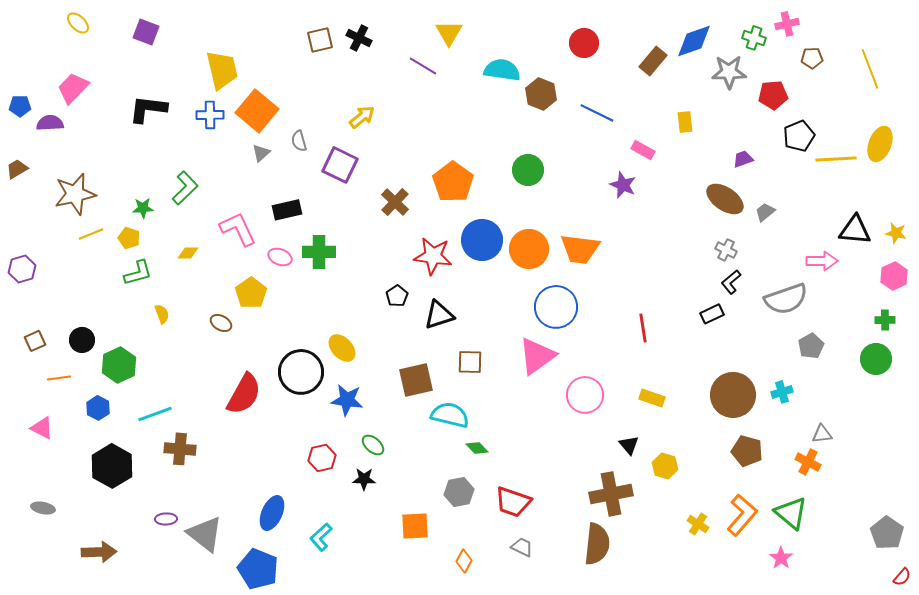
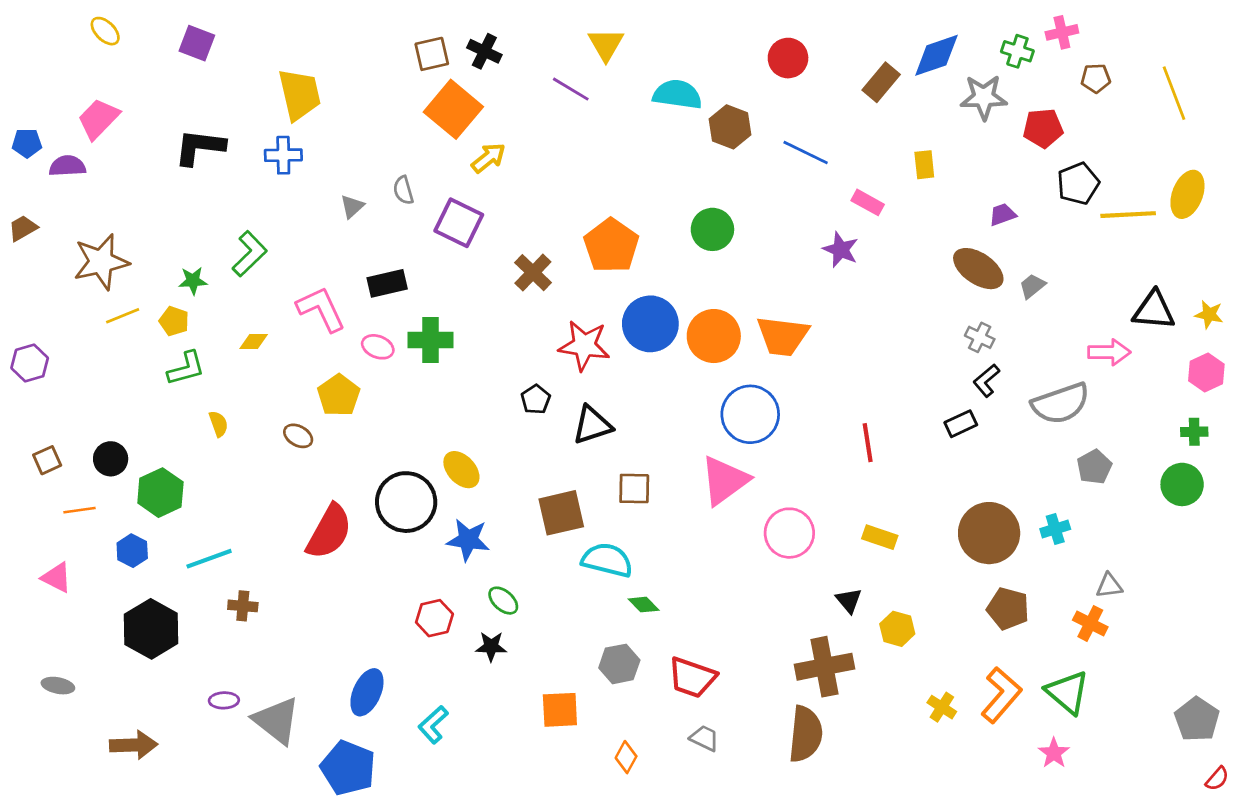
orange square: (257, 111) -> (453, 109), moved
brown cross: (180, 449) -> (243, 606), size x0.7

